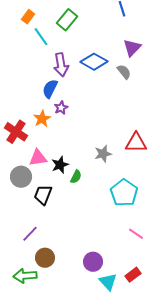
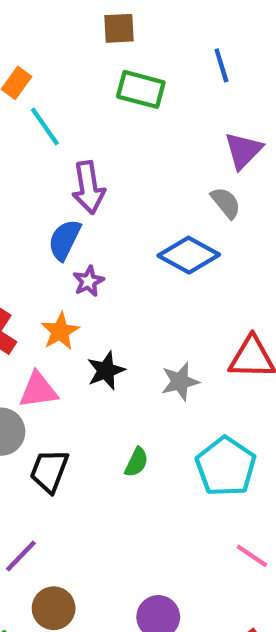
green rectangle: (67, 20) -> (141, 89), moved, turned 65
blue diamond: (94, 62) -> (189, 255), moved
orange star: (42, 119) -> (60, 331), moved
black star: (60, 165) -> (106, 371), moved
green semicircle: (76, 177) -> (136, 462), moved

